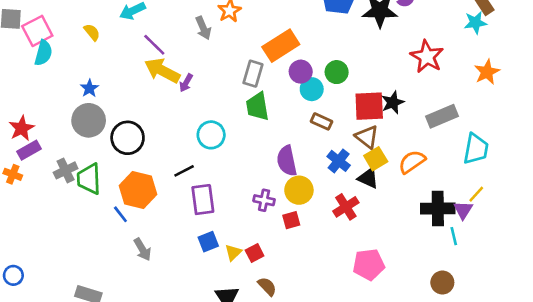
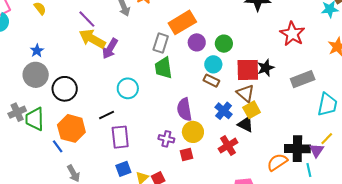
purple arrow: (186, 83) -> (110, 49), size x1.5
cyan circle: (312, 89) -> (213, 64), moved
orange semicircle: (412, 162) -> (277, 162), moved

